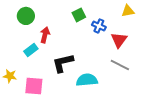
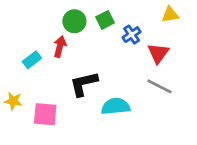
green circle: (26, 16) -> (74, 21), moved
blue cross: (99, 26) -> (132, 35), turned 32
cyan rectangle: (31, 50) -> (32, 60), moved

